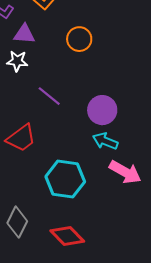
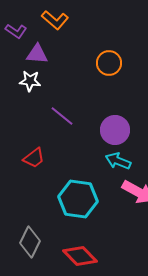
orange circle: (79, 39) -> (109, 63), moved
red trapezoid: (21, 138) -> (34, 158), size x0.7

